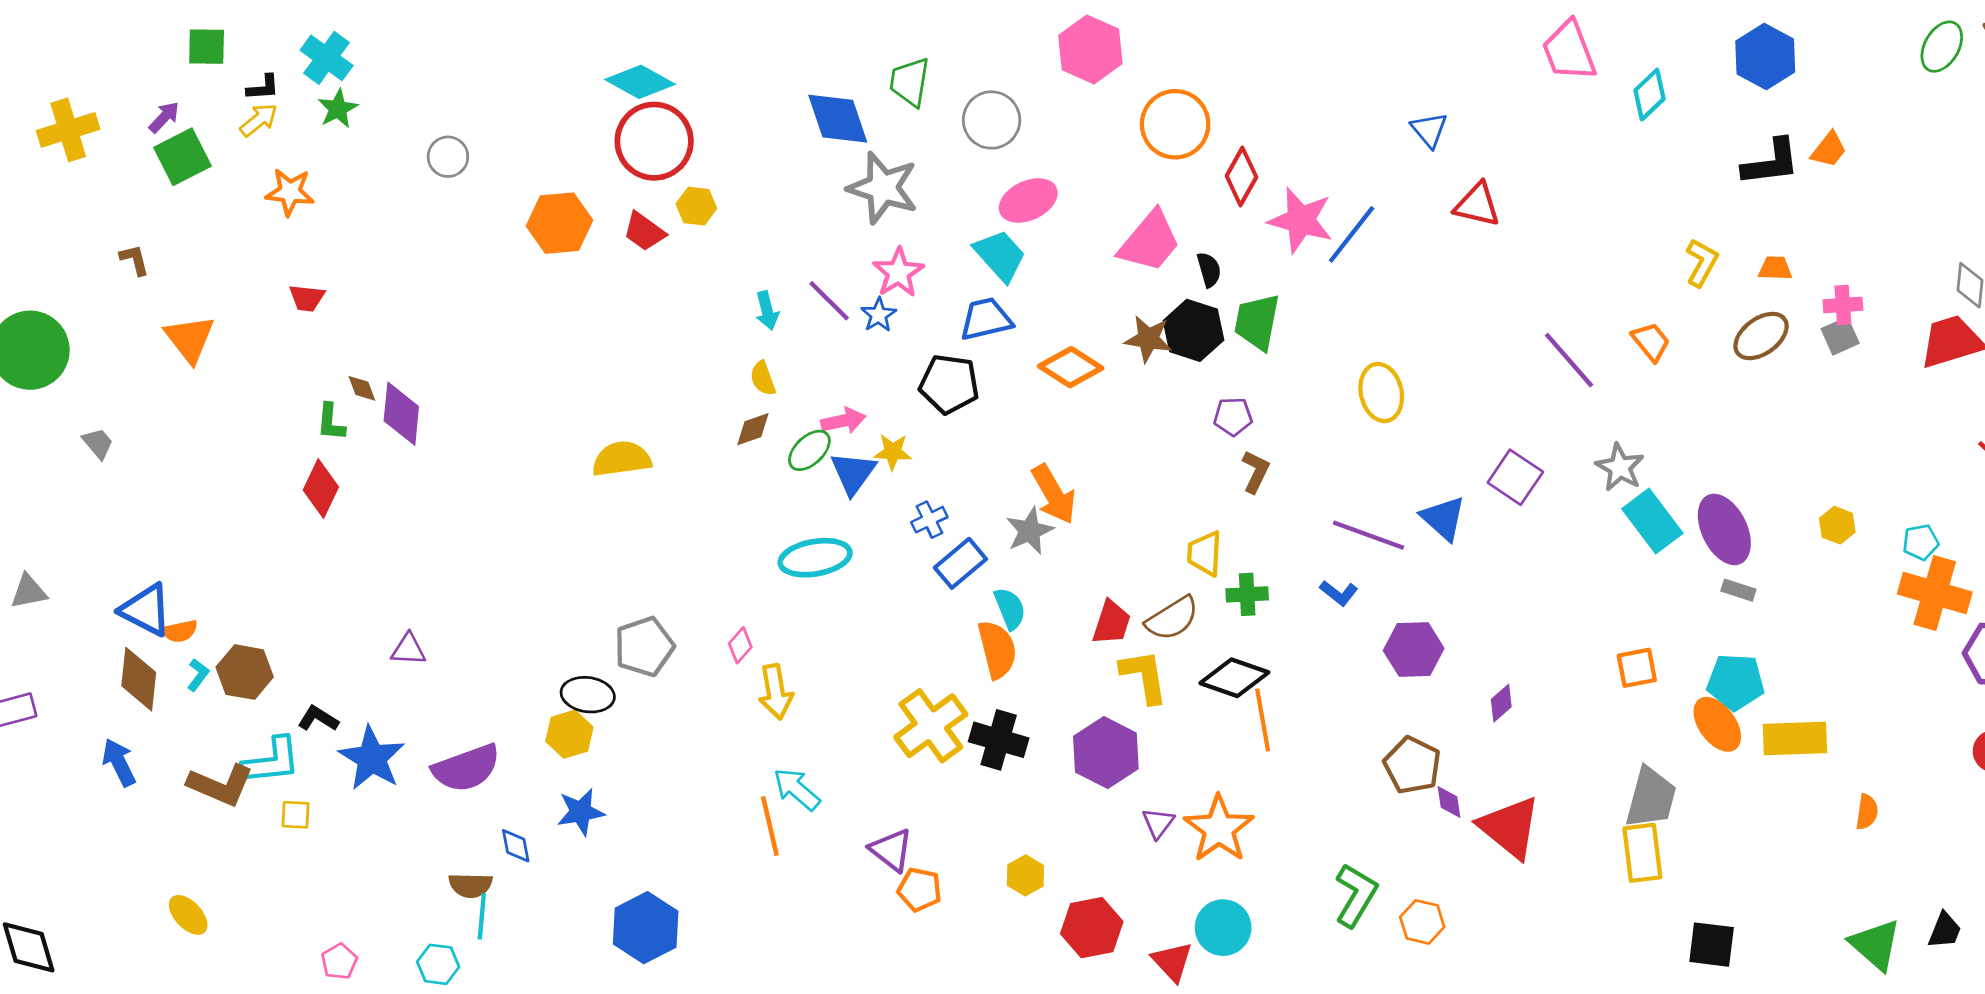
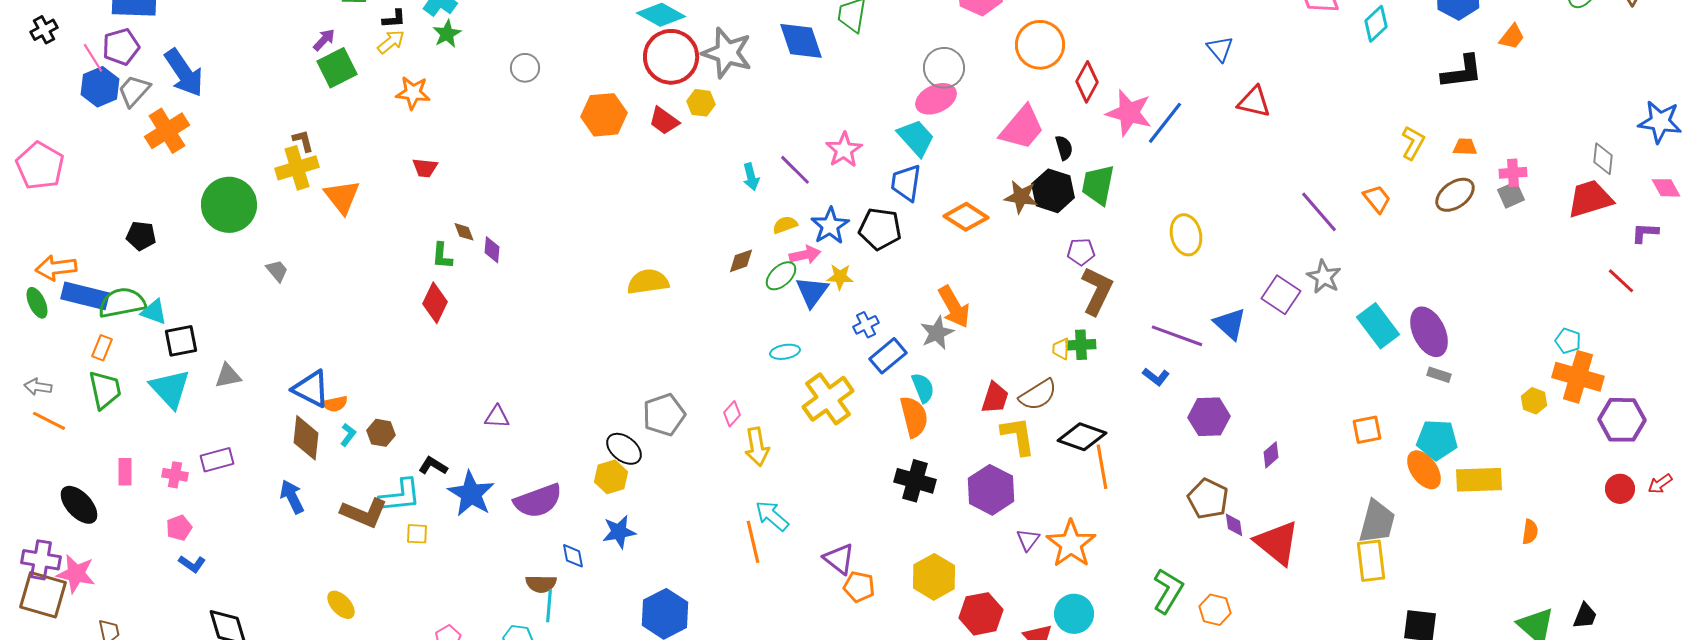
gray circle: (992, 120) -> (944, 68), moved
yellow cross: (68, 130) -> (297, 168), moved
orange trapezoid: (1829, 150) -> (1512, 37), moved
gray star: (883, 188) -> (727, 53), moved
blue star: (879, 315) -> (830, 226), moved, size x1.5
blue trapezoid: (986, 319) -> (906, 183), turned -69
yellow semicircle: (763, 378) -> (785, 225), moved, turned 90
purple diamond: (401, 414) -> (492, 250), size x0.6
gray star: (1620, 467) -> (1324, 277), moved
brown L-shape: (1256, 472) -> (1097, 291), size x1.6
yellow hexagon: (1837, 525) -> (1534, 401), moved
cyan pentagon: (1921, 542) -> (1568, 341), turned 30
yellow trapezoid: (1205, 553) -> (1061, 349), size x0.7
cyan ellipse: (815, 558) -> (785, 352), size x0.6
green cross: (1247, 594) -> (1081, 345), moved
brown hexagon: (245, 672) -> (381, 433), size x0.7
black ellipse: (588, 695) -> (624, 449), turned 30
yellow cross: (931, 726) -> (828, 399), moved
yellow hexagon: (1025, 875) -> (934, 577), size x1.6

